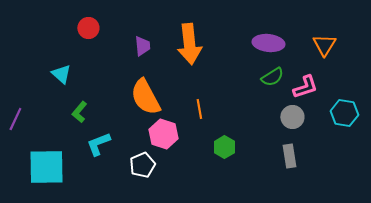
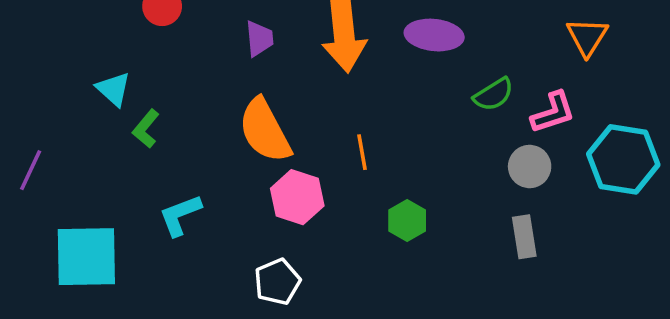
purple ellipse: (268, 43) -> (434, 35), moved
green L-shape: (79, 112) -> (146, 129), moved
cyan hexagon: (344, 113) -> (623, 159), size x1.4
white pentagon: (142, 165) -> (277, 282), moved

